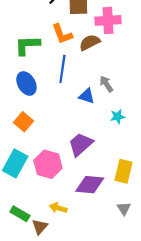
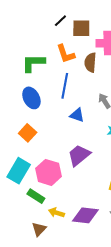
brown semicircle: (90, 42) -> (90, 62), turned -60
blue triangle: (87, 96) -> (77, 115), moved
purple diamond: (90, 185) -> (85, 215), moved
green rectangle: (20, 214) -> (36, 196), moved

